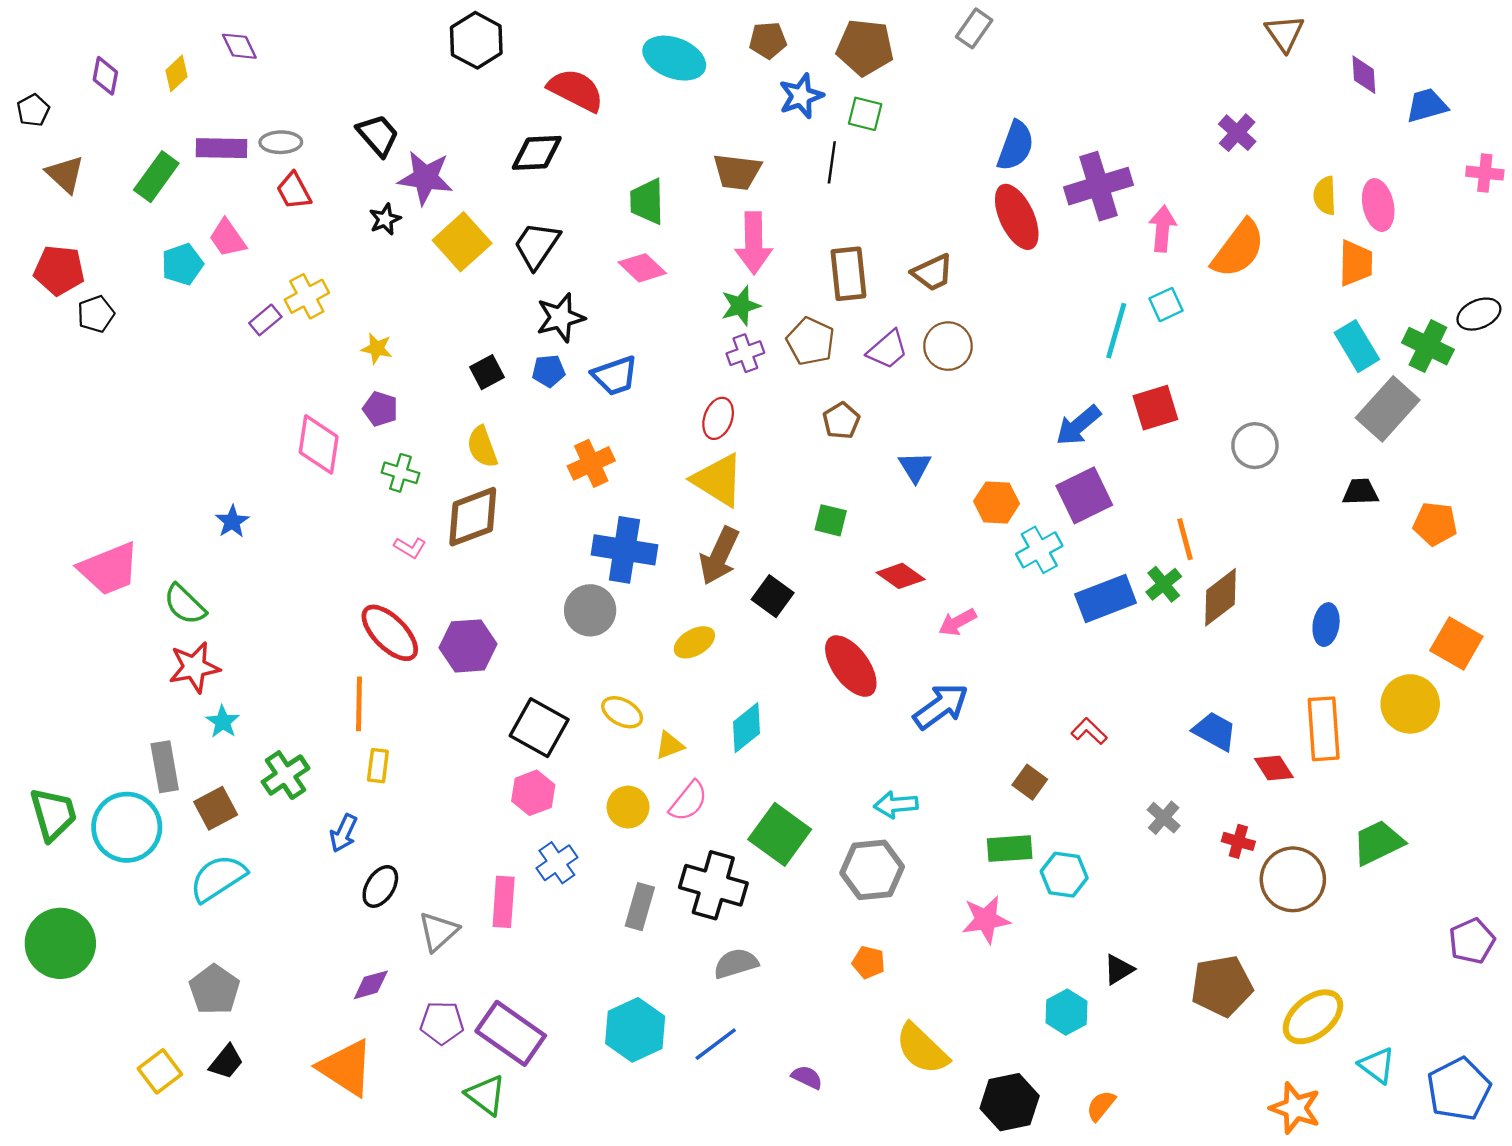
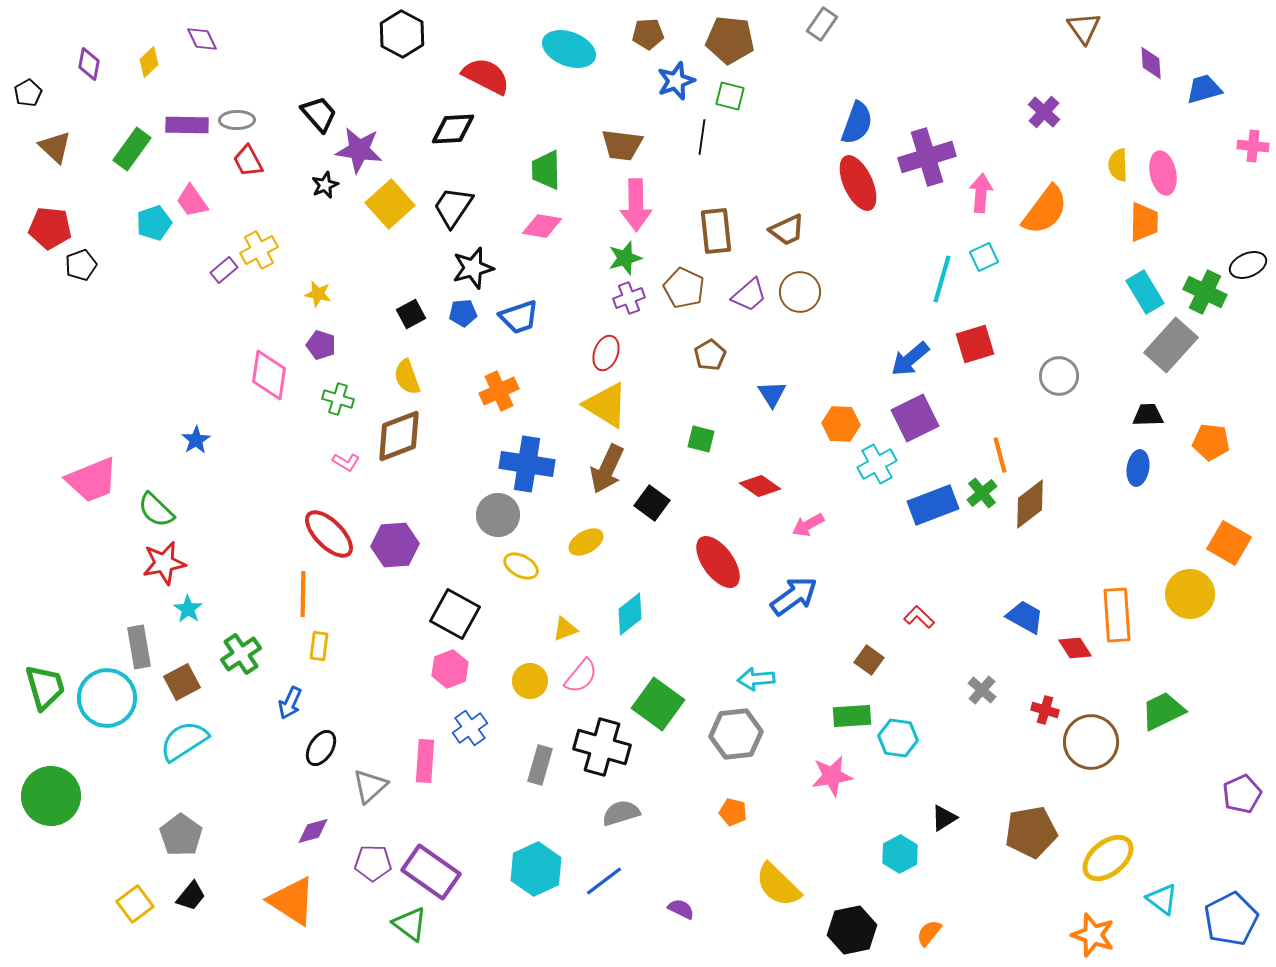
pink diamond: (642, 268) -> (542, 226), turned -33
blue ellipse: (1326, 625) -> (1138, 468), moved
yellow ellipse: (622, 712) -> (521, 566), moved

